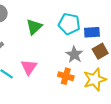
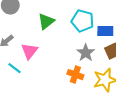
pink triangle: (29, 67) -> (29, 51), moved

